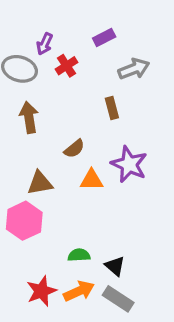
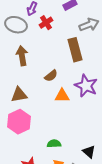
brown rectangle: (112, 108) -> (75, 50), size x1.6
brown triangle: (40, 183) -> (19, 95), moved
black triangle: (115, 266) -> (89, 152), moved

